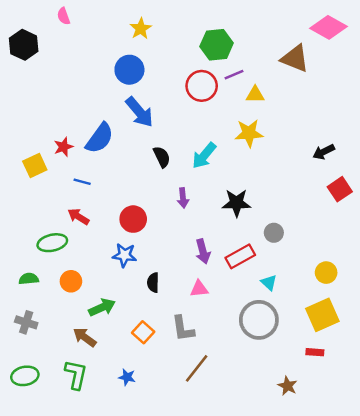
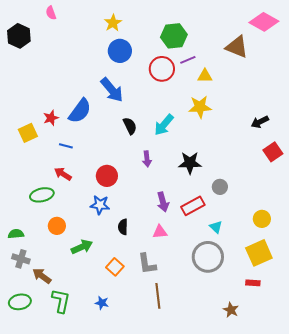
blue circle: (129, 70) -> (120, 51), moved
green semicircle: (29, 279) -> (16, 234), moved
brown arrow: (85, 337) -> (42, 276), moved
brown line: (197, 368) -> (158, 296), turned -45

